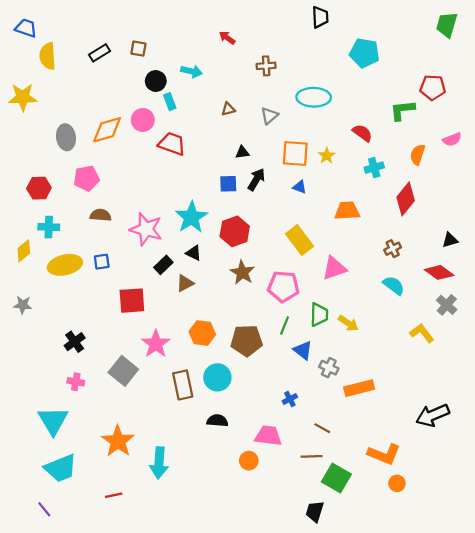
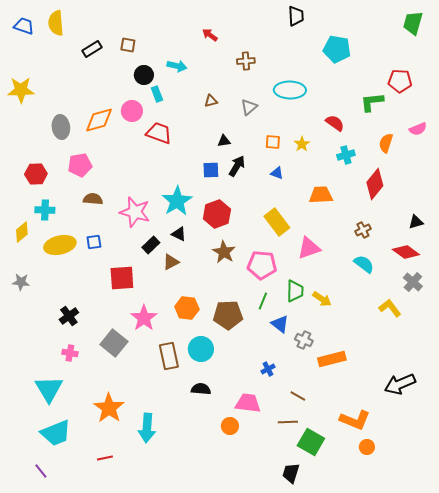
yellow semicircle: (48, 56) -> (56, 23), moved
orange square: (295, 153) -> (273, 142), size x0.6

